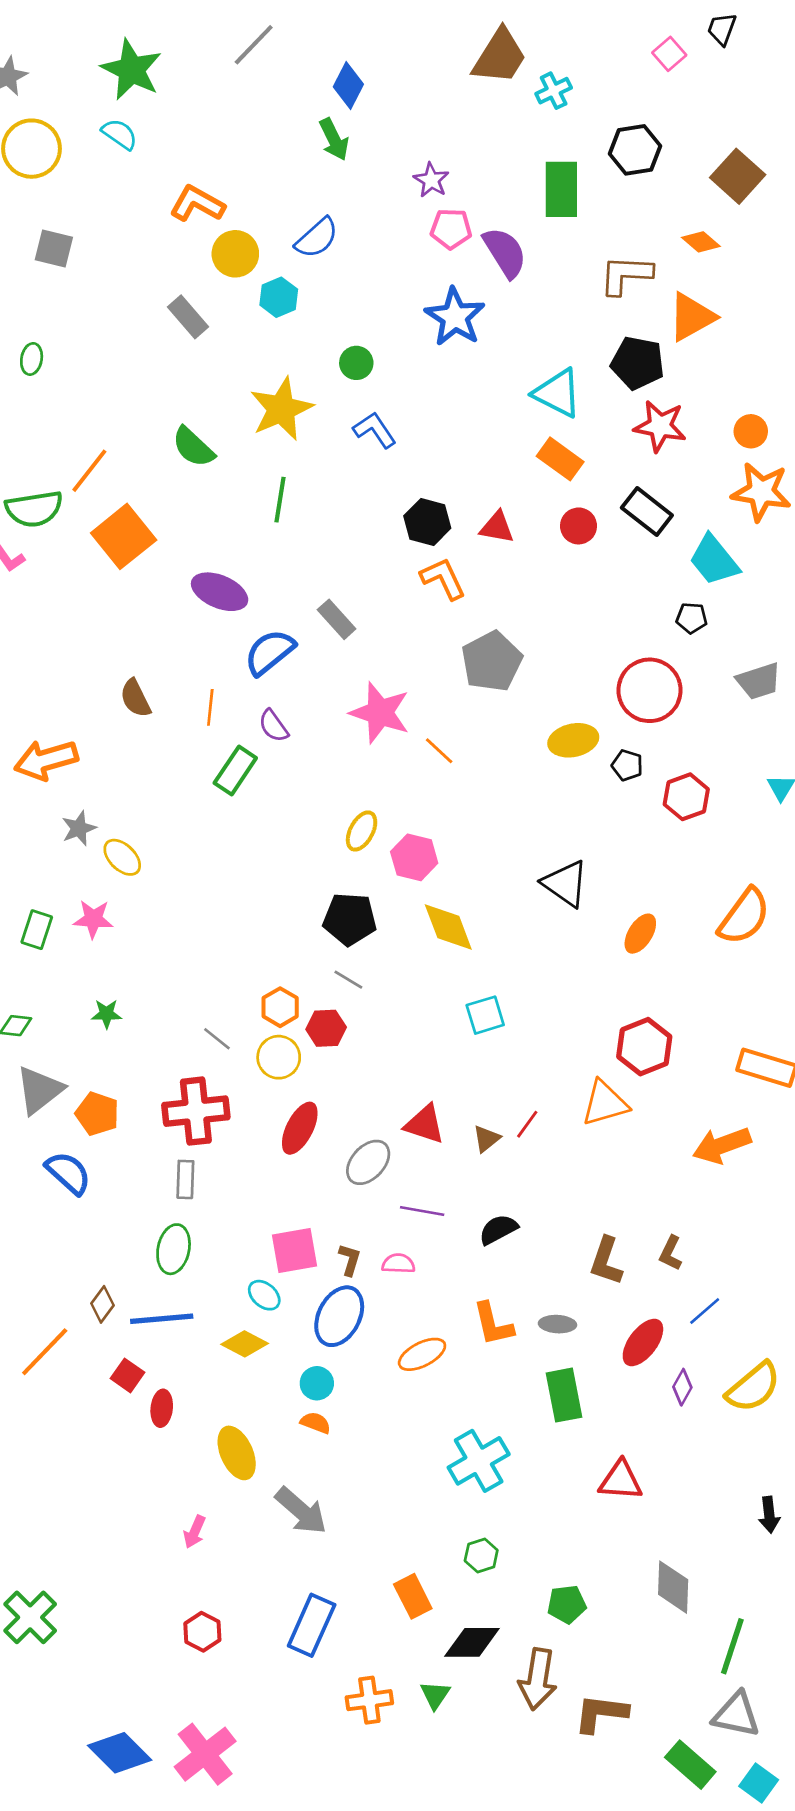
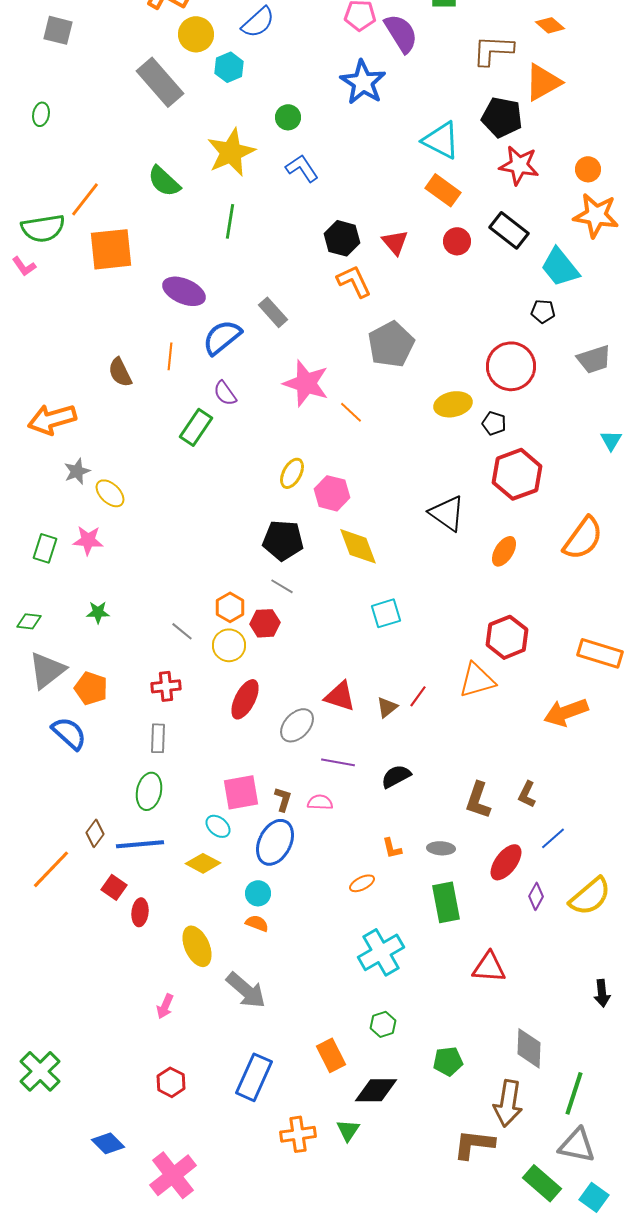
gray rectangle: (188, 317) -> (160, 82), size x1.5
red triangle: (497, 527) -> (395, 242), turned 40
orange square: (124, 536) -> (111, 249), turned 33
orange line: (210, 707) -> (170, 356), moved
red hexagon: (686, 797) -> (517, 474), moved, size x1.4
red cross: (196, 1111) -> (166, 686), size x0.6
orange L-shape: (493, 1324) -> (392, 848), size x0.6
orange ellipse: (422, 1354) -> (362, 883), moved, size x0.7
brown arrow: (538, 1679) -> (508, 1103), moved
blue diamond: (120, 1753) -> (108, 1143), moved, size x0.7

